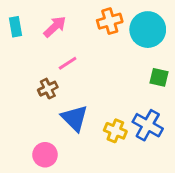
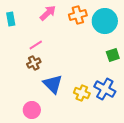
pink arrow: (55, 27) -> (48, 13), moved
pink line: (68, 63) -> (36, 45), moved
green square: (159, 77) -> (113, 55), turned -32

